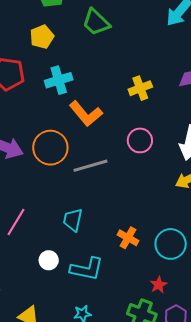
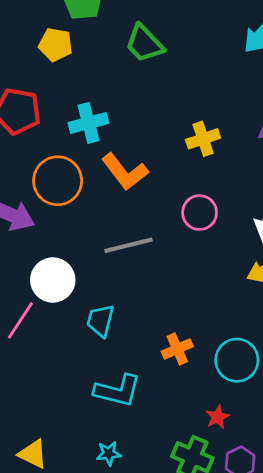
yellow pentagon: (42, 37) -> (56, 45), moved, turned 30
orange circle: (50, 148) -> (58, 181), moved
orange cross: (128, 238) -> (177, 349), turned 35
white circle: (49, 260) -> (53, 280), moved, size x1.6

